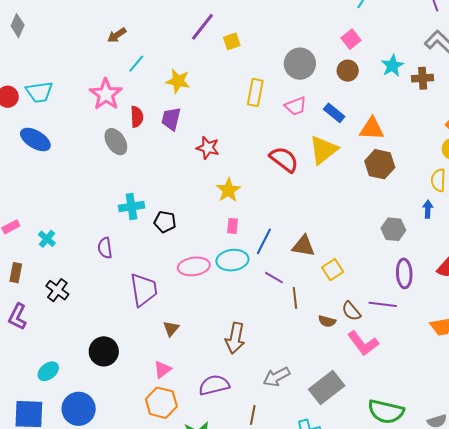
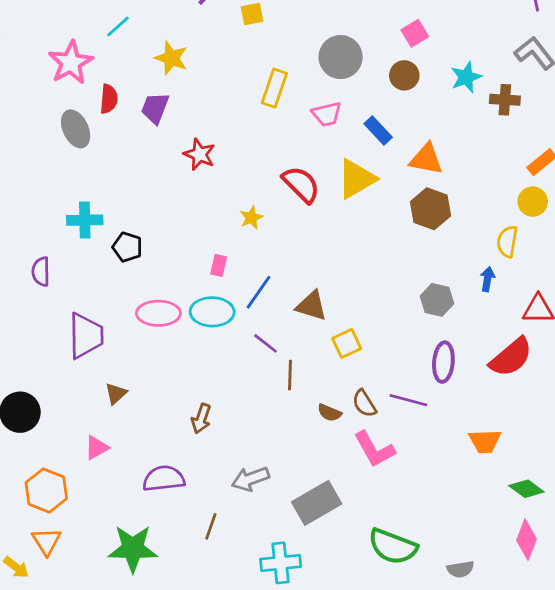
yellow star: (228, 190) -> (251, 218), moved, size x0.7
brown arrow: (235, 338) -> (201, 419), size x0.7
orange hexagon: (161, 403) -> (46, 491), moved

